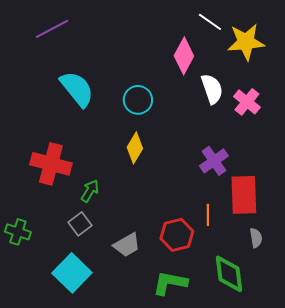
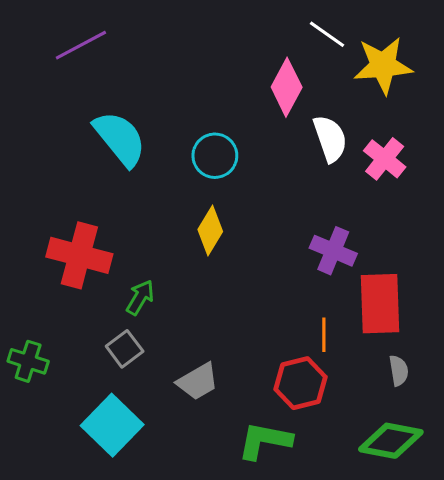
purple cross: (214, 161) -> (333, 251), turned -32
red hexagon: (177, 235) -> (301, 383), moved
green diamond: (229, 274) -> (391, 441), moved, turned -72

